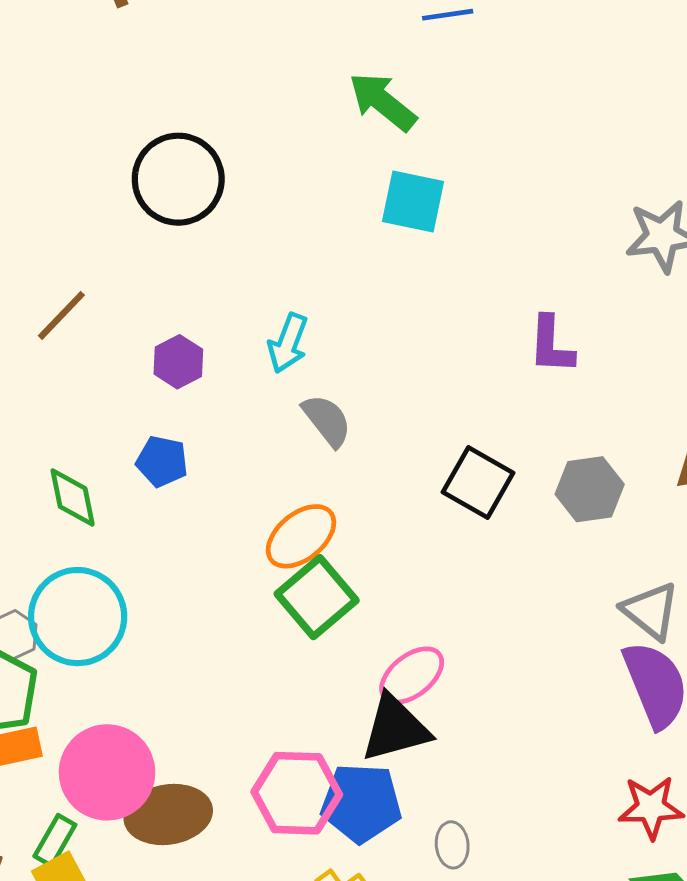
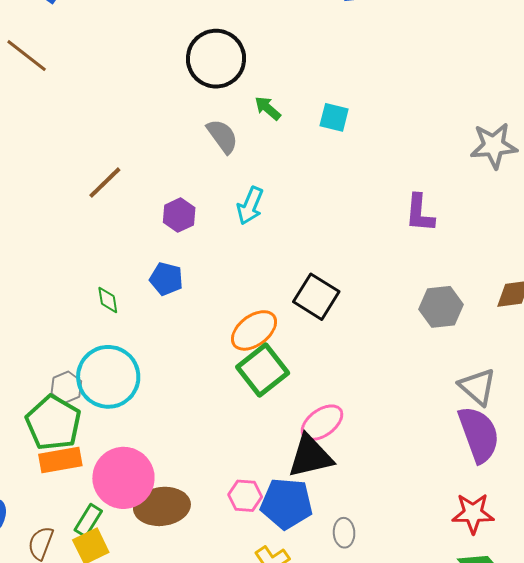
green arrow: (383, 102) -> (268, 108), moved, size x0.6
black circle: (178, 179) -> (216, 59), moved
cyan square: (413, 201) -> (334, 117), size x0.7
gray semicircle: (327, 420) -> (222, 136), moved
black square: (478, 483) -> (316, 297), moved
green diamond: (73, 498) -> (108, 300), size x0.7
pink hexagon: (297, 793) -> (245, 496), size x0.6

